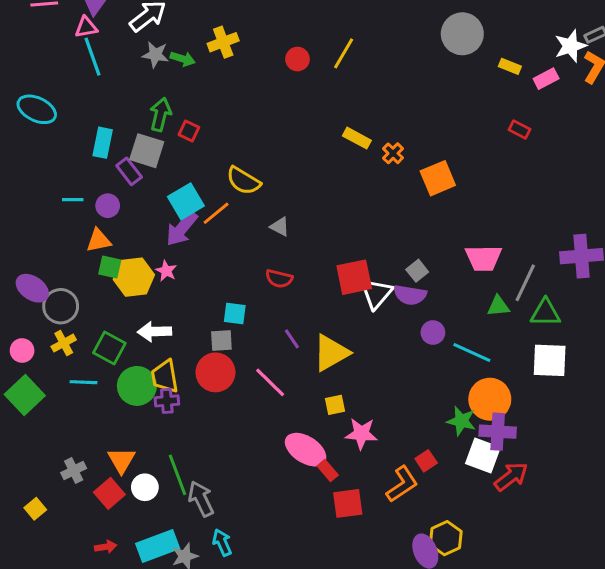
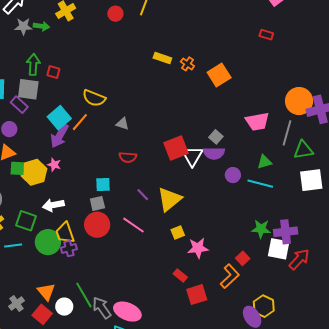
green triangle: (498, 306) -> (265, 162), moved
orange circle: (490, 399) -> (299, 101), moved
pink ellipse: (306, 450) -> (127, 312), moved

